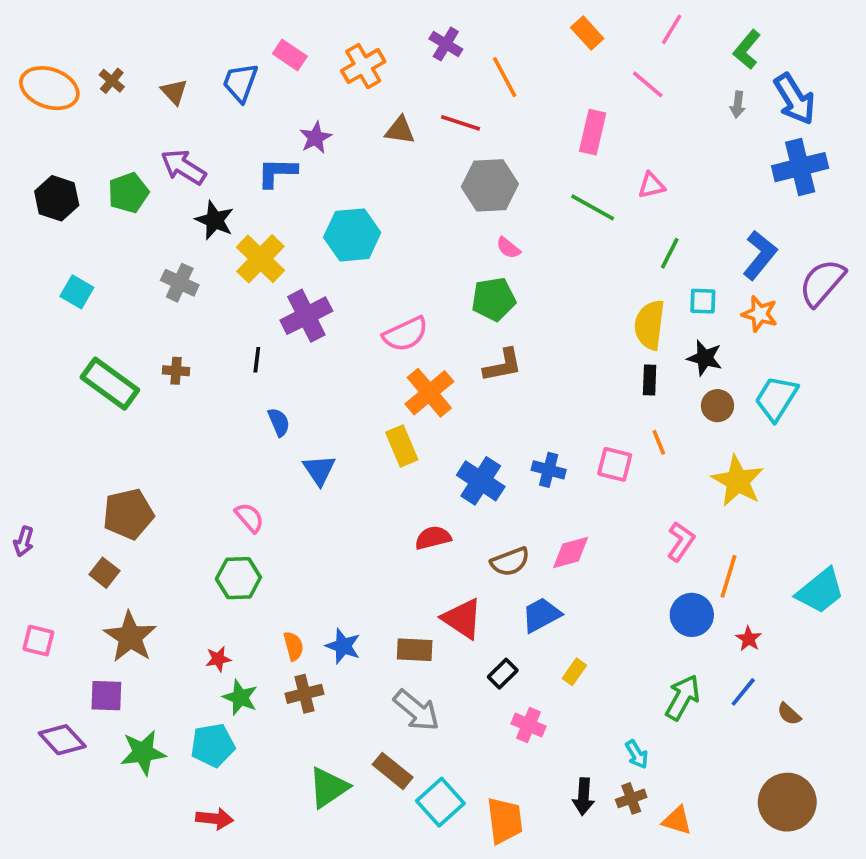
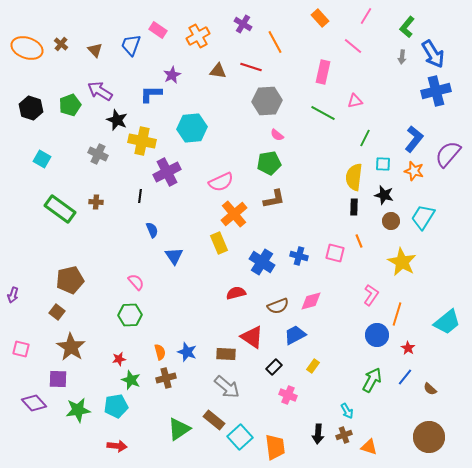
yellow cross: (260, 259) -> (142, 141), turned -32

